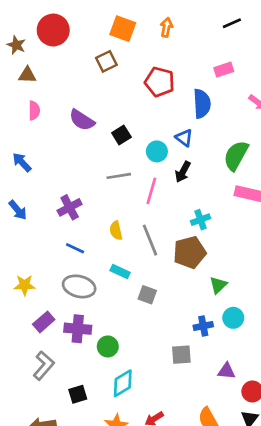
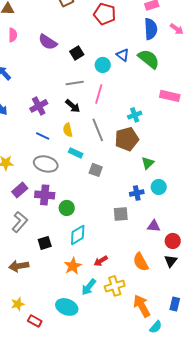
blue semicircle: (202, 104) -> (151, 29), moved
green semicircle: (236, 156) -> (149, 59), moved, turned 100
black arrow: (183, 172) -> (73, 106), moved, turned -77
yellow semicircle: (116, 231) -> (68, 130), moved

